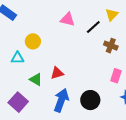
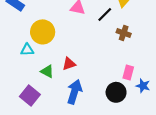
yellow circle: (33, 41) -> (43, 32), size x1.5
pink rectangle: (116, 76) -> (128, 72), moved
black circle: (90, 100) -> (116, 92), moved

